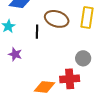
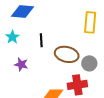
brown ellipse: (57, 19) -> (67, 54), moved

